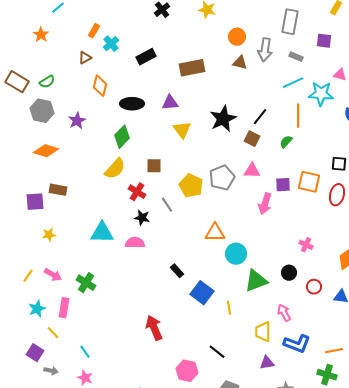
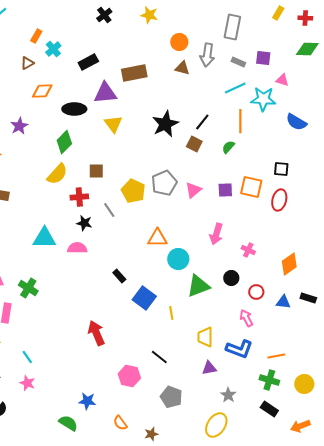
purple square: (324, 41) -> (263, 58), moved
orange diamond: (100, 86) -> (42, 91), turned 75
purple triangle: (170, 103) -> (105, 93), moved, size x1.4
yellow triangle: (182, 130) -> (113, 124), moved
pink triangle: (252, 171) -> (193, 190), moved, turned -42
red cross: (137, 192) -> (79, 197), turned -36
pink arrow: (265, 204) -> (216, 234), moved
pink arrow: (284, 313) -> (246, 318), moved

